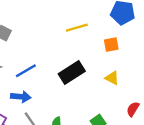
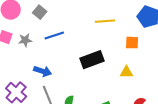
blue line: (26, 71) -> (54, 36), moved
yellow triangle: (112, 78) -> (126, 72), turned -40

